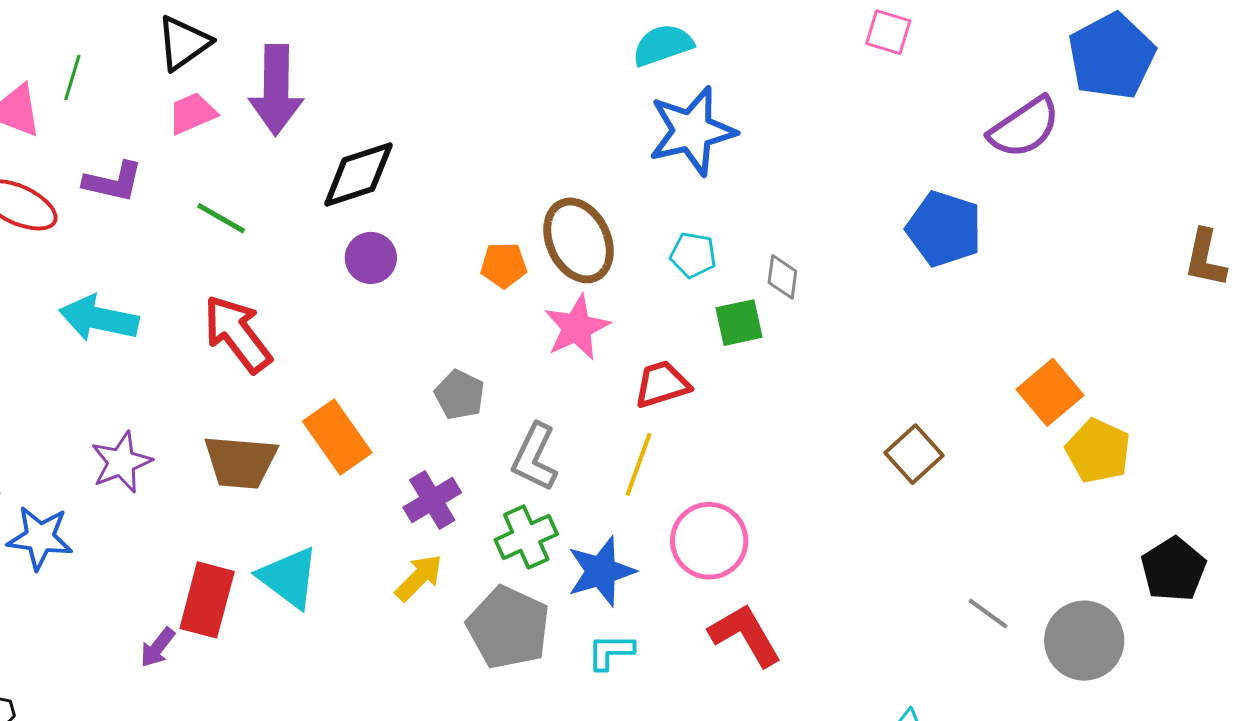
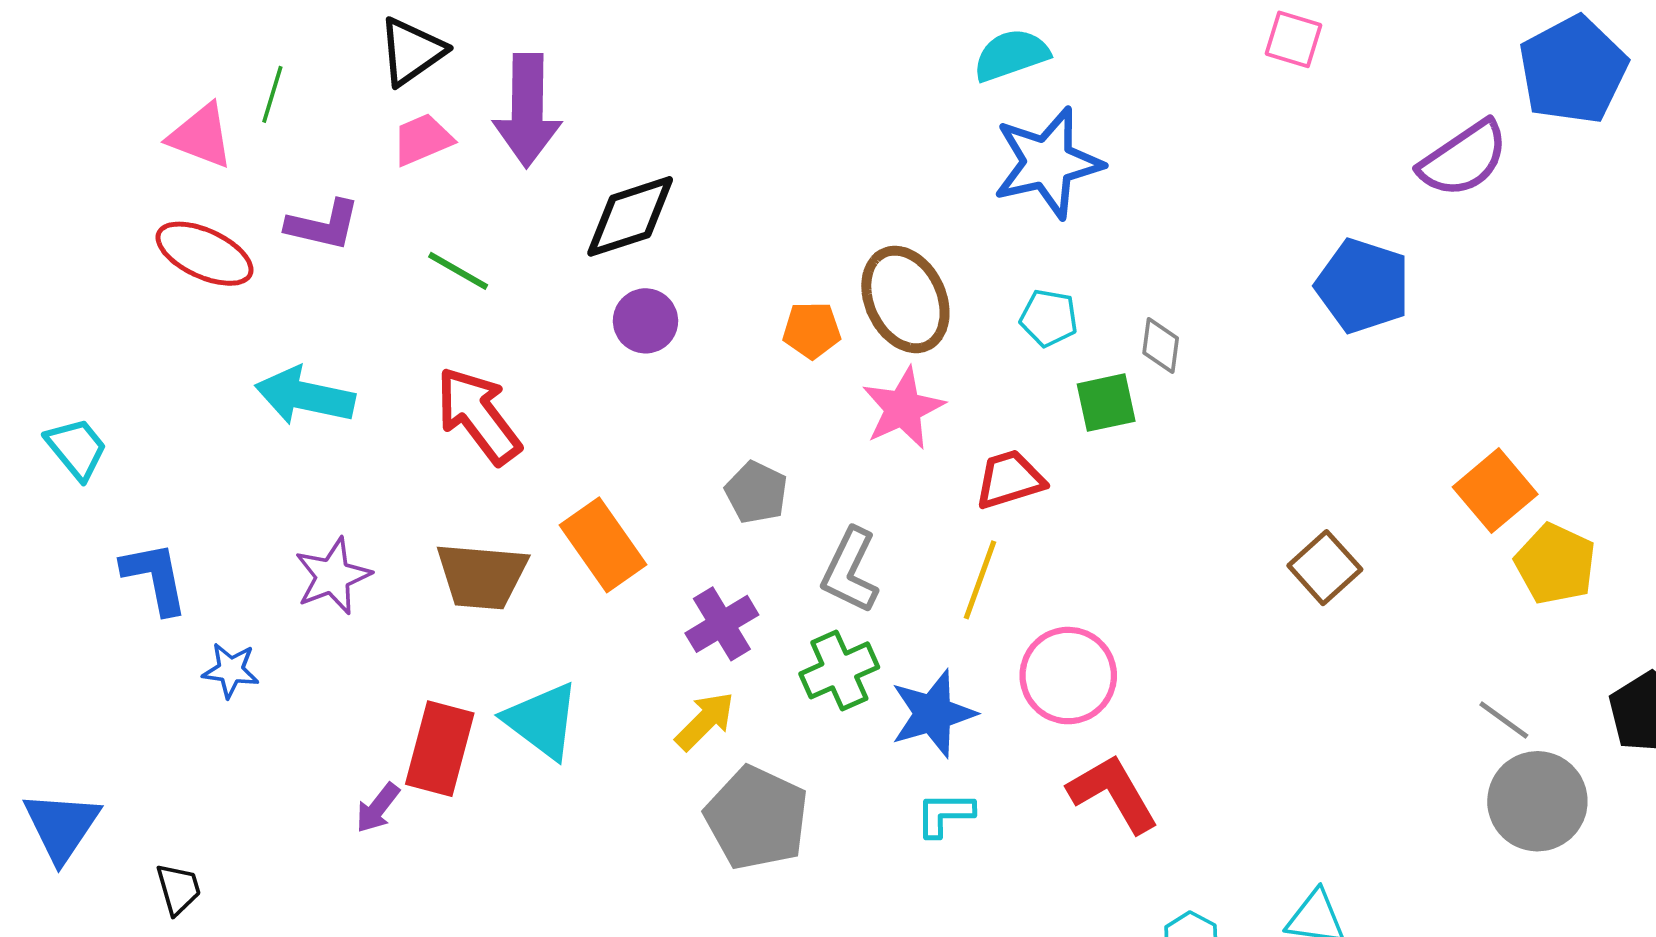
blue star: (40, 538) -> (231, 670), size x0.7
gray line: (988, 614) -> (1504, 720), moved
gray pentagon: (508, 627) -> (757, 818), moved

